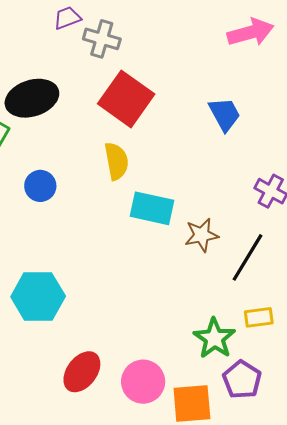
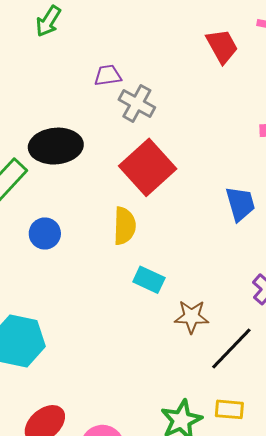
cyan rectangle: (152, 208) -> (149, 280), size x0.7

